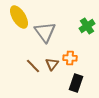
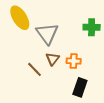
green cross: (87, 26) -> (92, 27), turned 35
brown triangle: (52, 64) -> (53, 59), moved

